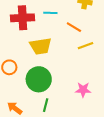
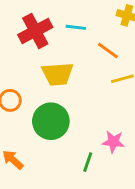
red cross: (23, 18) -> (35, 31), turned -30
green line: (46, 105) -> (88, 162), moved

